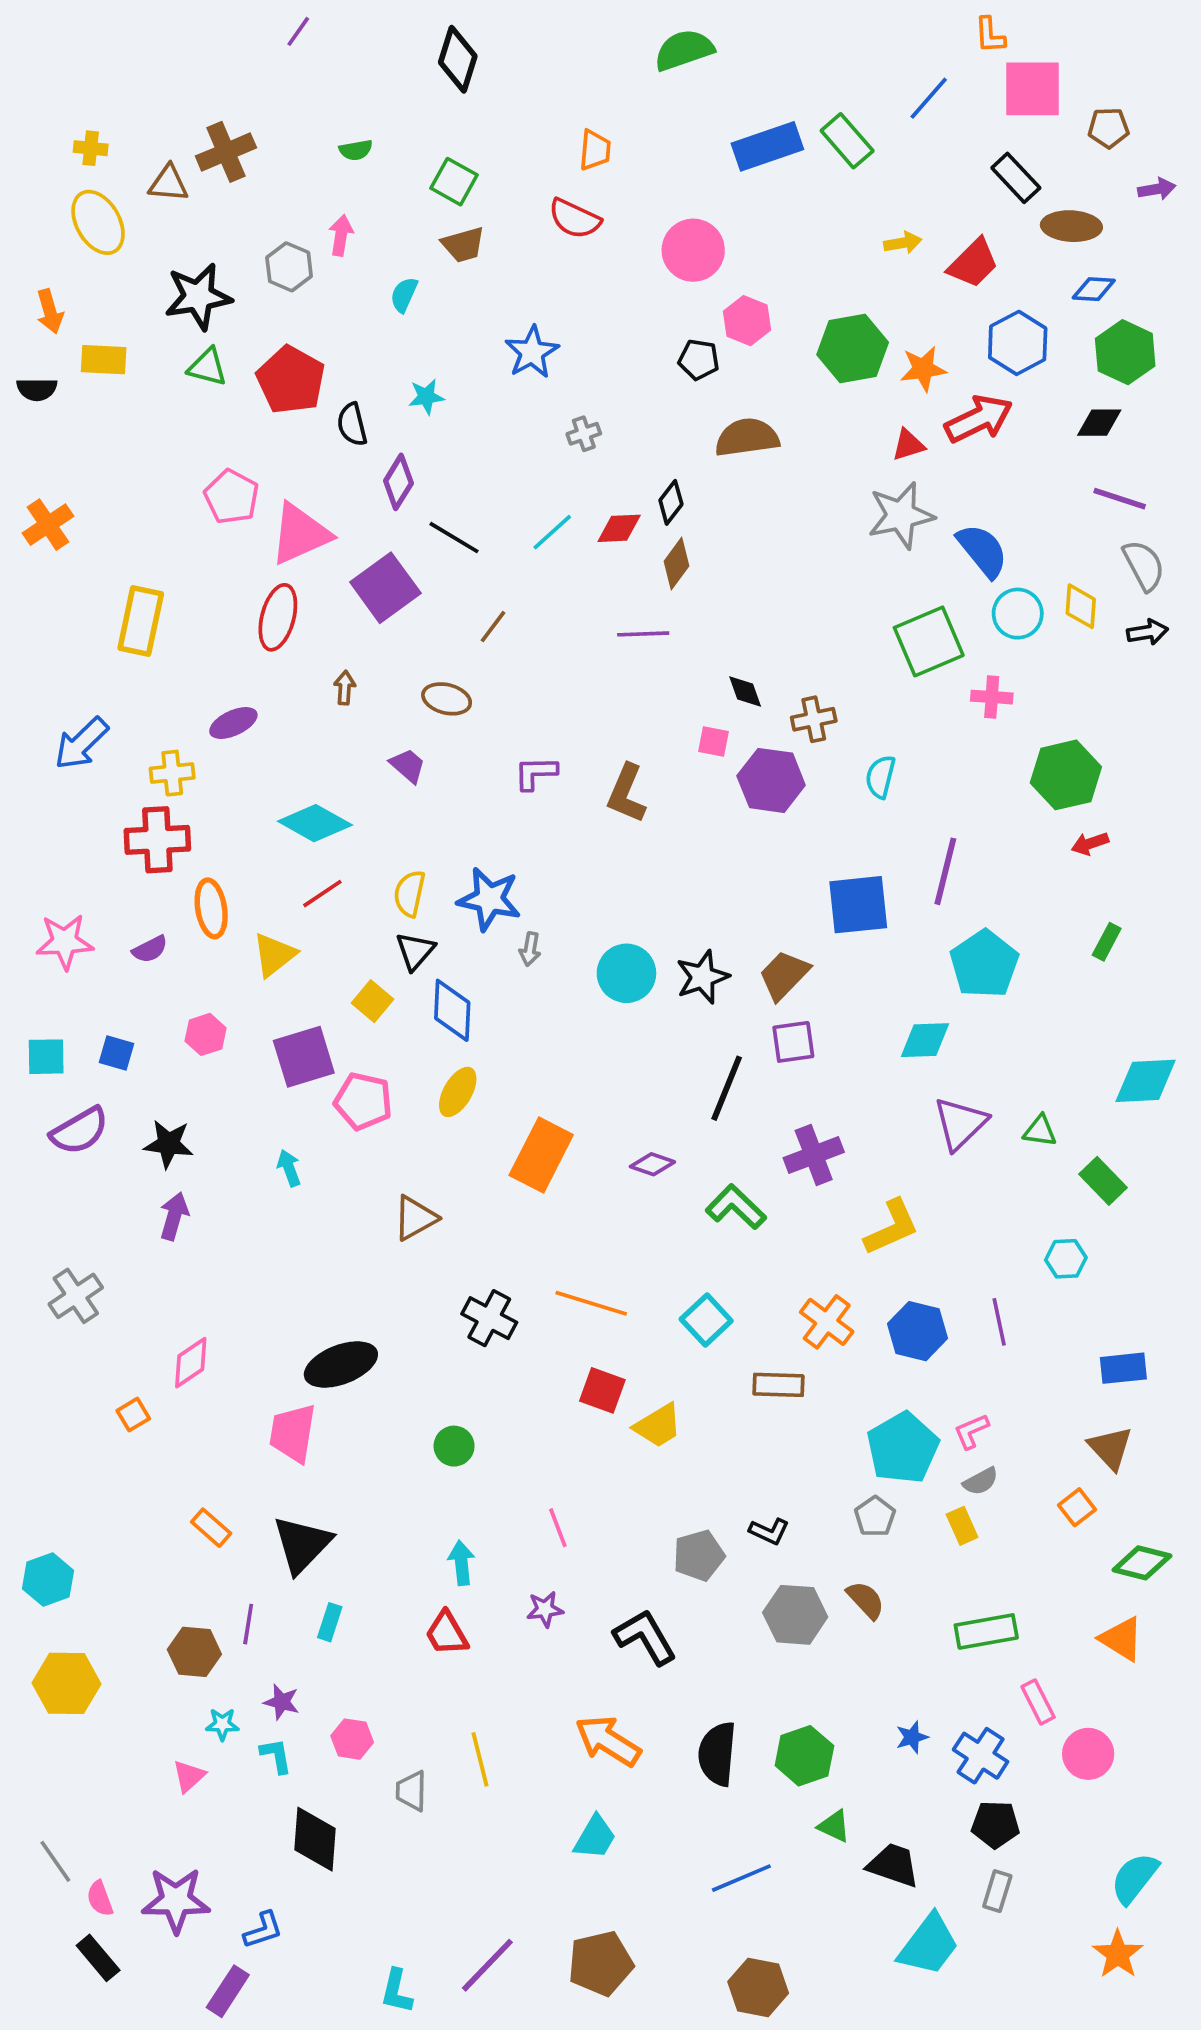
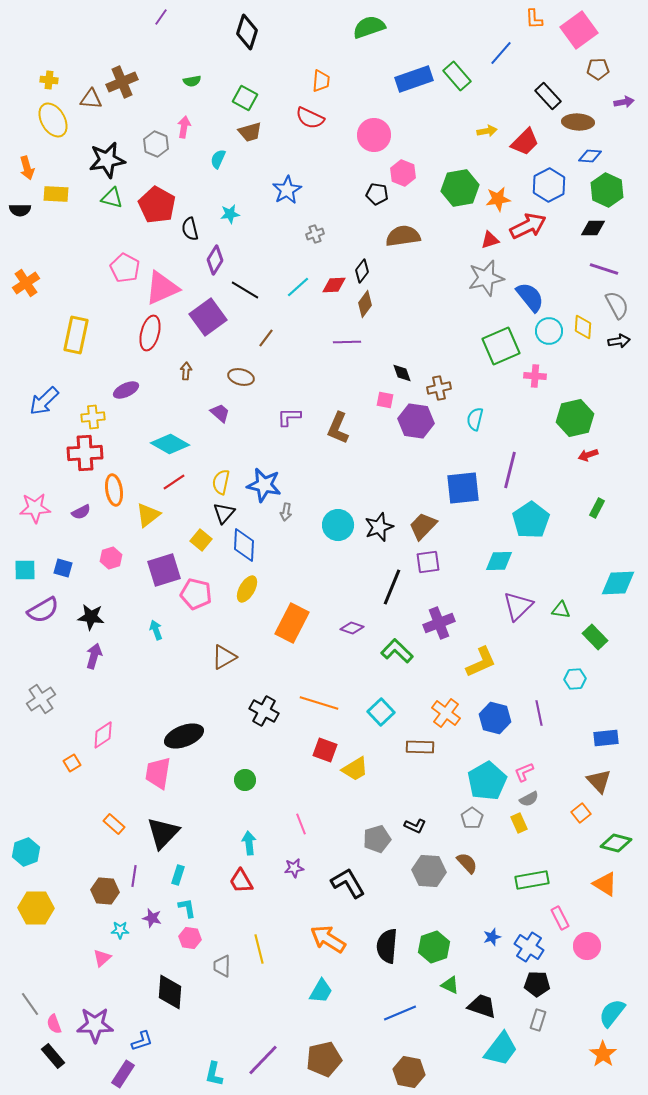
pink square: (1033, 89) -> (579, 30), moved, turned -36
cyan L-shape: (276, 1756) -> (187, 908), moved

